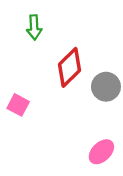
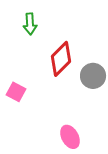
pink ellipse: (101, 152) -> (70, 137), moved, turned -75

